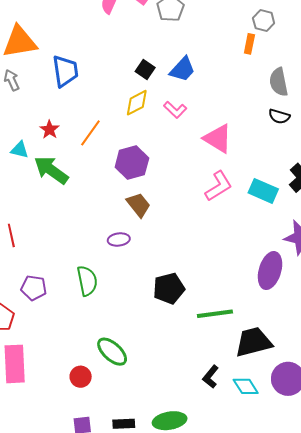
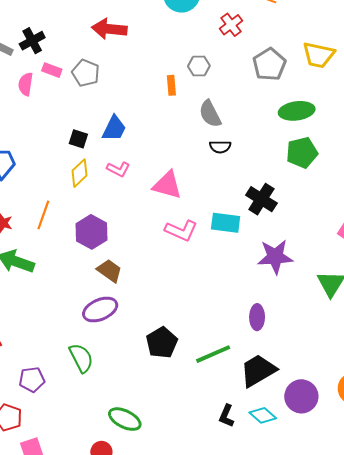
gray hexagon: (264, 21) -> (199, 66), moved
pink L-shape: (219, 186) -> (181, 230), turned 72
purple ellipse: (119, 240) -> (100, 310), size x1.6
purple ellipse: (270, 271) -> (257, 317), moved, size x0.7

